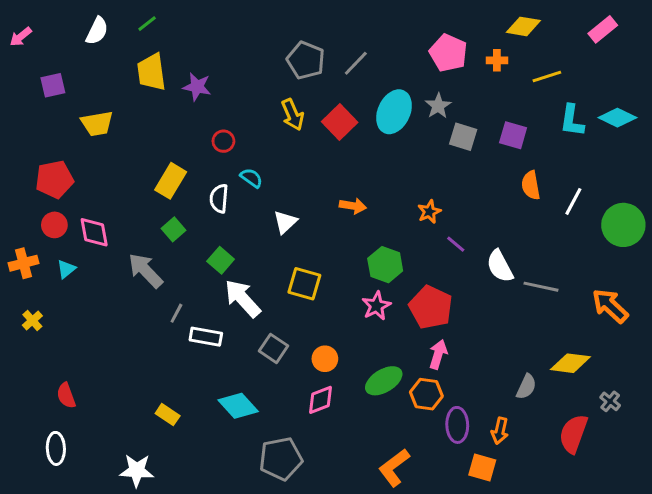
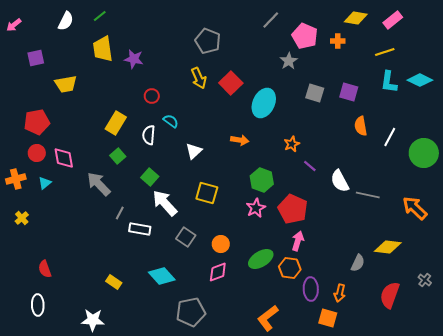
pink rectangle: (603, 29) -> (393, 20), moved
gray line: (356, 63) -> (271, 20), moved
yellow line: (547, 76) -> (385, 52), moved
gray star: (438, 106) -> (289, 61), moved
cyan ellipse: (394, 112) -> (264, 103), moved
gray cross: (610, 401) -> (425, 280), moved

